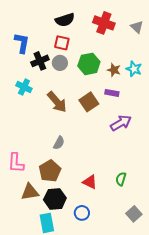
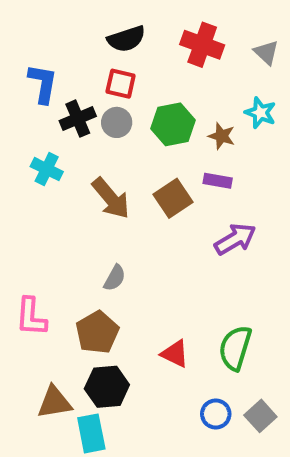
cyan star: (134, 69) -> (260, 113), moved
green semicircle: (121, 179) -> (235, 348), size x1.6
brown triangle: (30, 192) -> (54, 402), moved
blue circle: (82, 213) -> (216, 414), moved

